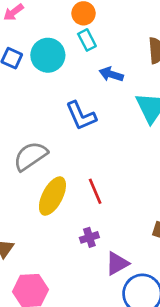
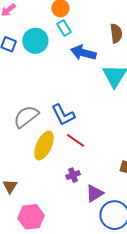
blue arrow: (111, 74) -> (83, 53), size x1.4
blue L-shape: (81, 116) -> (63, 115), moved
red line: (95, 191) -> (76, 140), turned -30

